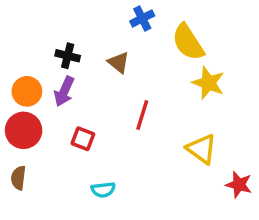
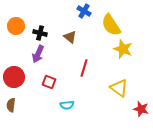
blue cross: (142, 18) -> (84, 11), turned -32
orange circle: (27, 91) -> (16, 26), moved
cyan semicircle: (103, 190) -> (67, 105), moved

